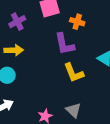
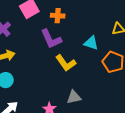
gray triangle: (73, 110) -> (74, 97), turned -42

